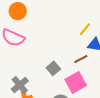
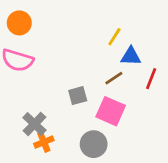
gray square: (53, 68) -> (78, 96), turned 32
pink square: (76, 82) -> (111, 111), turned -30

